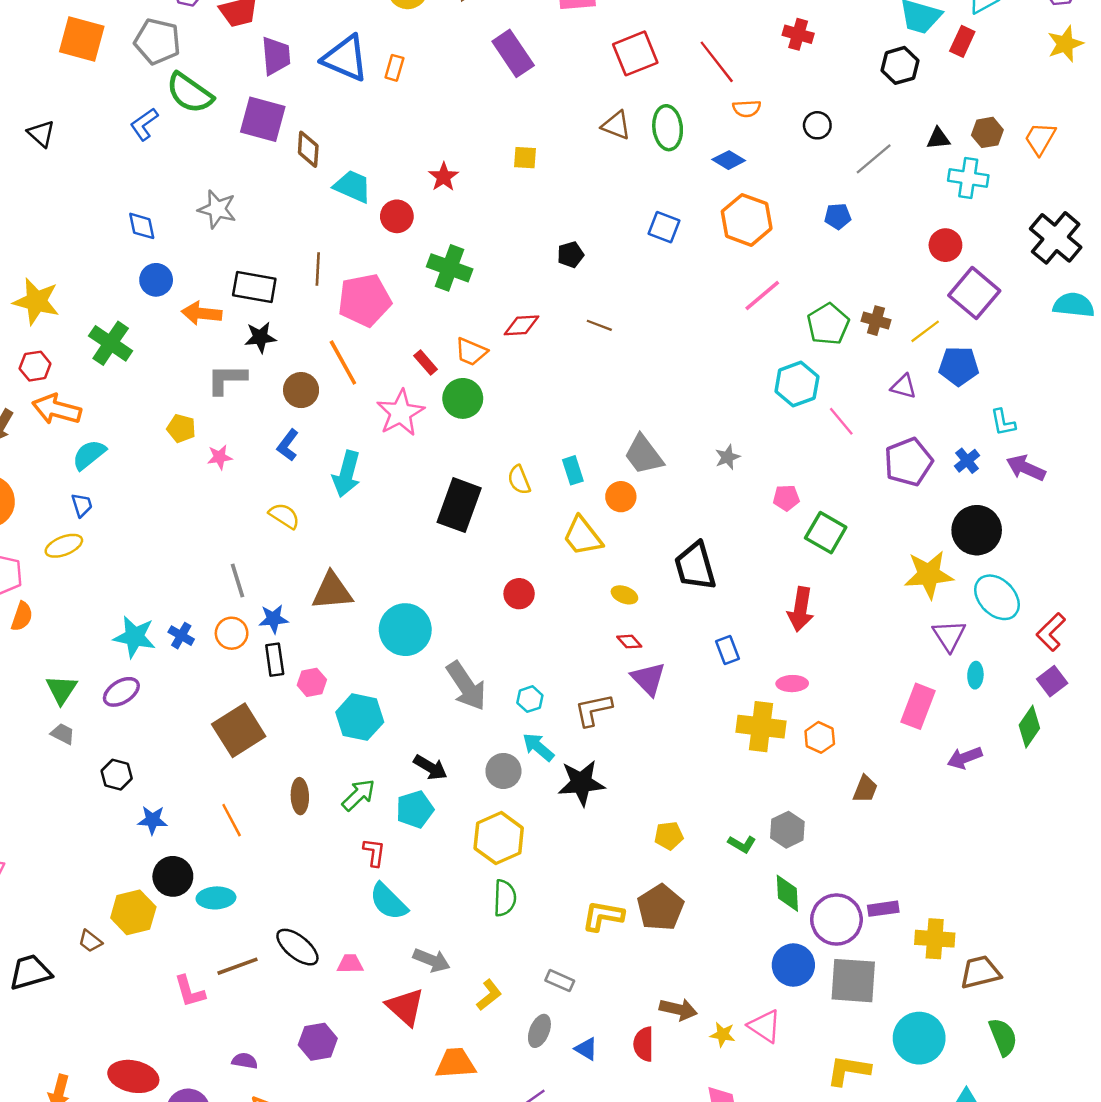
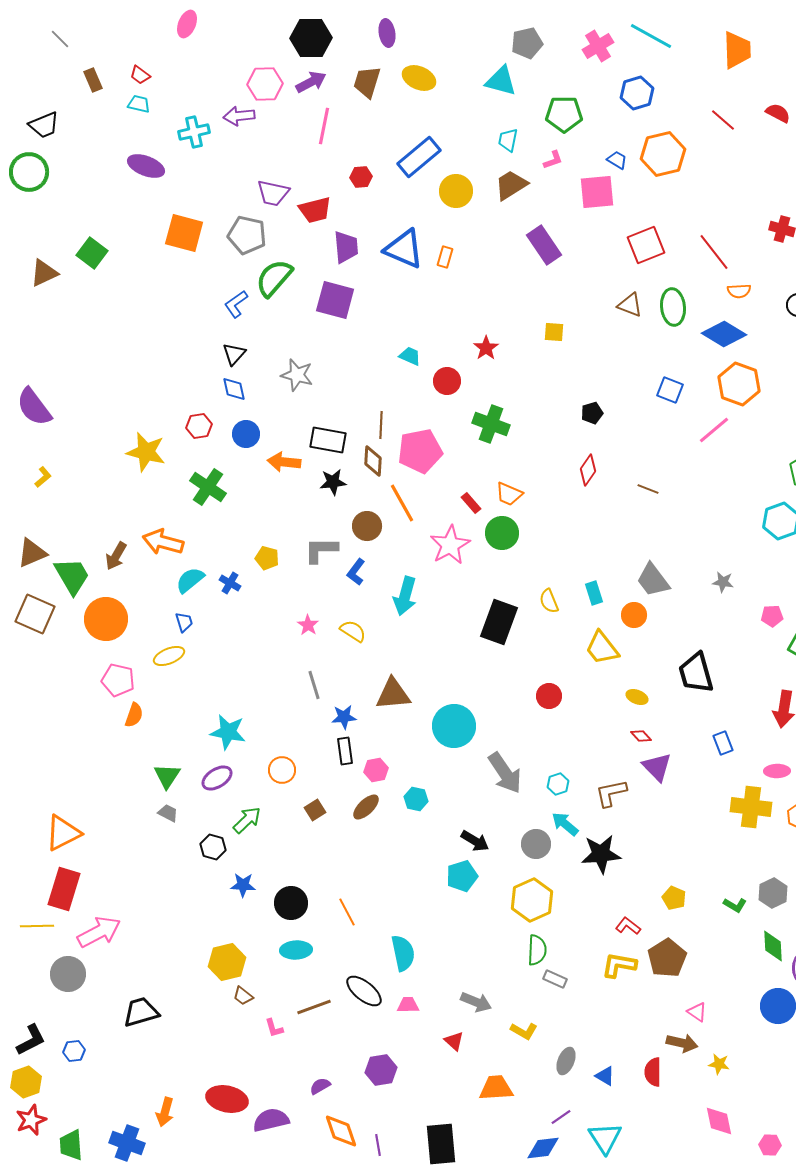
green semicircle: (190, 93) -> (274, 278), turned 96
black triangle: (41, 134) -> (234, 354), moved, turned 30
brown diamond: (308, 149) -> (373, 461), moved
blue diamond: (729, 160) -> (724, 334), size x1.6
cyan trapezoid: (353, 186) -> (410, 356), size x0.7
pink line: (762, 295) -> (714, 430), moved
red diamond: (521, 325) -> (588, 470), moved, turned -52
brown line: (599, 325) -> (648, 489), moved
red hexagon: (35, 366) -> (199, 426), moved
gray L-shape: (227, 379) -> (321, 550), moved
pink star: (220, 457) -> (308, 625), moved, turned -30
gray star: (727, 457) -> (723, 582), turned 30
orange circle: (232, 633) -> (282, 770), moved
blue cross: (181, 636) -> (230, 583), moved
cyan hexagon: (360, 717) -> (416, 799), size x0.6
brown square: (239, 730) -> (315, 810), size x0.5
green arrow: (359, 795) -> (247, 820), moved
brown ellipse: (300, 796) -> (366, 807), moved, turned 48
orange line: (232, 820) -> (347, 912), moved
yellow pentagon: (669, 836) -> (674, 898), turned 30
red L-shape: (374, 852) -> (628, 926), moved, turned -60
black circle: (173, 876) -> (291, 903), moved
cyan semicircle: (388, 902) -> (403, 953), moved, turned -147
brown trapezoid: (90, 941) -> (243, 996), moved
gray rectangle: (560, 981) -> (555, 979), moved
pink L-shape: (190, 991) -> (274, 1028), size x0.7
yellow L-shape: (489, 995) -> (524, 1031), turned 68
red triangle: (405, 1007) -> (454, 1041), size x0.6
pink triangle: (765, 1026) -> (697, 1012), moved, size x0.7
purple semicircle: (245, 1061) -> (320, 1086), turned -40

